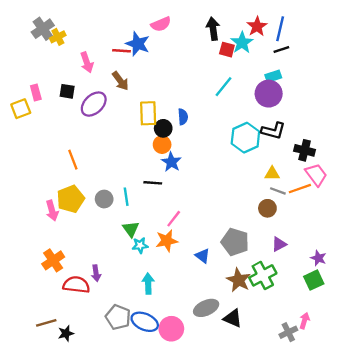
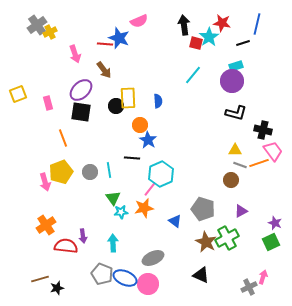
red star: (257, 26) -> (222, 23), turned -30
blue line: (280, 29) -> (257, 24), moved
black square: (67, 91) -> (81, 112), moved, size x1.5
pink rectangle: (36, 92) -> (48, 103), moved
black circle: (163, 128) -> (116, 106), moved
cyan hexagon: (245, 138) -> (161, 174), moved
cyan arrow: (148, 284) -> (113, 243), moved
gray ellipse: (206, 308) -> (153, 258), moved

